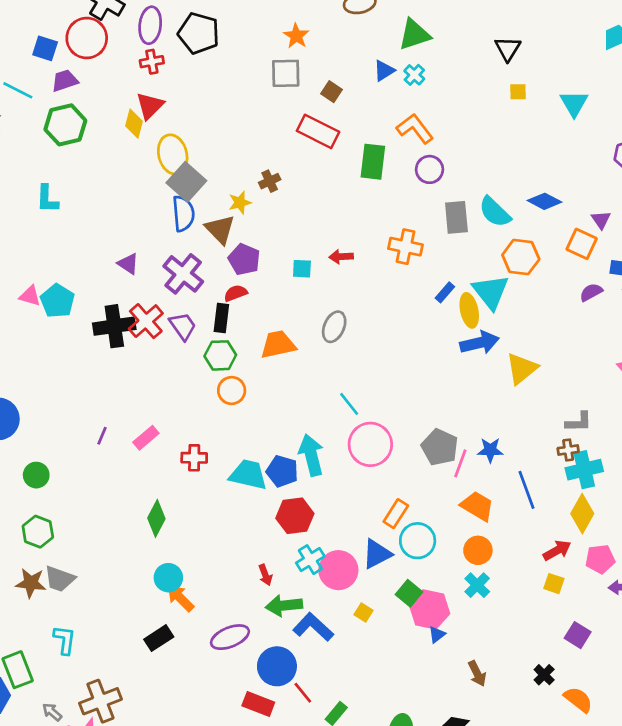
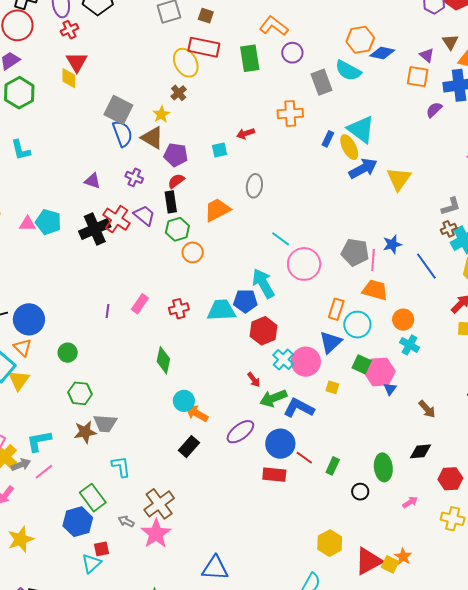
yellow ellipse: (173, 154) -> (186, 63), moved
orange hexagon: (521, 257) -> (360, 40), moved
purple cross: (183, 274) -> (134, 177), size x0.6
orange trapezoid: (477, 506) -> (375, 290), moved

